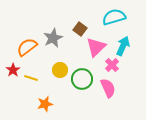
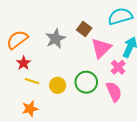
orange semicircle: (27, 47) -> (17, 40), moved
red star: (13, 70) -> (24, 63), moved
yellow circle: (60, 70) -> (58, 85), moved
orange star: (45, 104) -> (30, 109), moved

